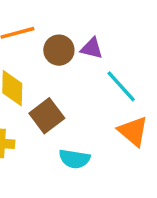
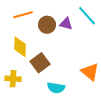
cyan line: (121, 86) -> (87, 16), moved

